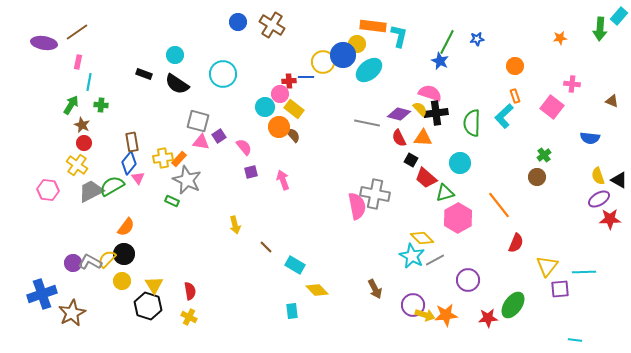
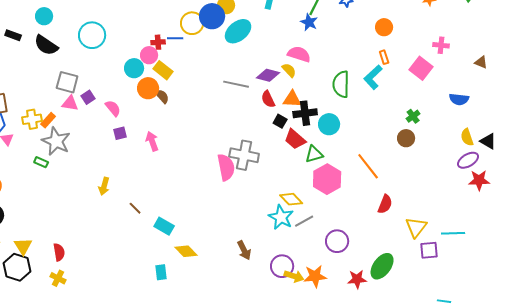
black cross: (436, 113) -> (305, 113), moved
yellow arrow: (235, 225) -> (104, 186), turned 30

